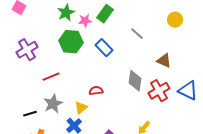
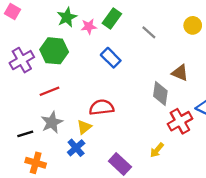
gray line: (137, 34) -> (149, 32), moved
green hexagon: (71, 42) -> (54, 51), moved
gray diamond: (135, 81) -> (160, 94), moved
red semicircle: (96, 91) -> (101, 107), size x1.5
red cross: (159, 91) -> (180, 121), moved

